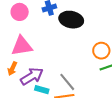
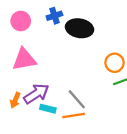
orange arrow: (12, 69) -> (15, 100), moved

